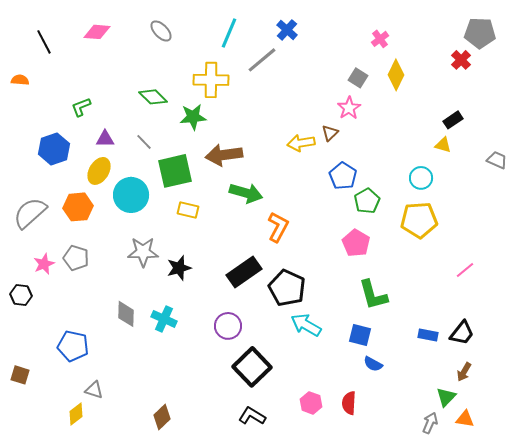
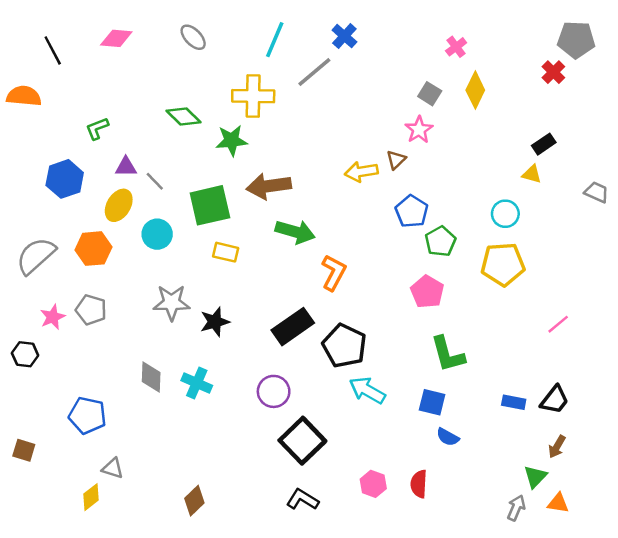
orange semicircle: (20, 80) -> (24, 96), size x1.6
gray line: (144, 142) -> (155, 181), moved
cyan circle: (131, 195) -> (157, 234), size x0.7

